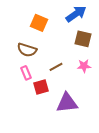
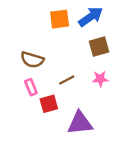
orange square: (39, 23) -> (60, 19), moved, turned -30
brown square: (83, 39) -> (99, 47), turned -30

